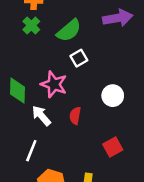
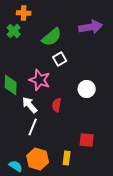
green cross: (31, 25) -> (14, 31), moved
red square: (113, 147) -> (87, 140), moved, turned 35
white line: (31, 151) -> (33, 127), moved

